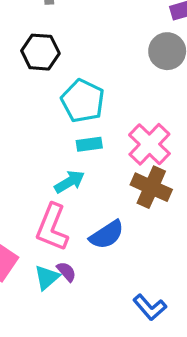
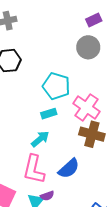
cyan pentagon: (83, 101) -> (56, 86), moved
purple semicircle: (66, 272) -> (47, 196), turned 120

